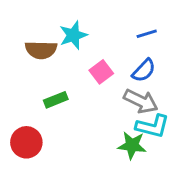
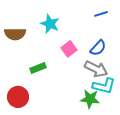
blue line: (147, 34) -> (101, 14), moved
cyan star: (73, 35) -> (50, 24), turned -30
brown semicircle: (41, 50) -> (15, 34), moved

